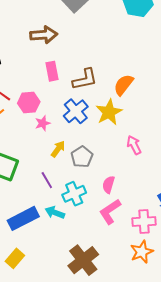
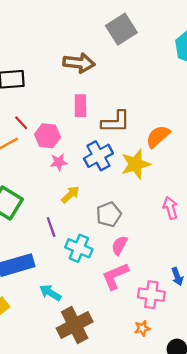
pink arrow: (134, 145) -> (170, 208), moved
gray pentagon: (82, 157) -> (109, 214), moved
cyan cross: (74, 194) -> (79, 248), turned 35
cyan arrow: (55, 213) -> (50, 293), moved
orange star: (142, 252) -> (142, 328), size x0.6

